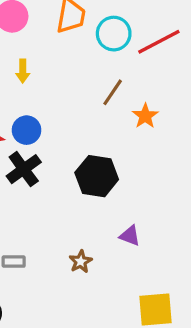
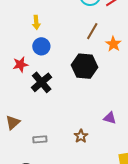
blue circle: (27, 130) -> (41, 46), moved
black hexagon: (97, 176) -> (84, 66), moved

